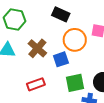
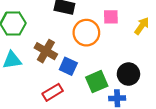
blue square: (61, 59) -> (68, 66), moved, turned -35

